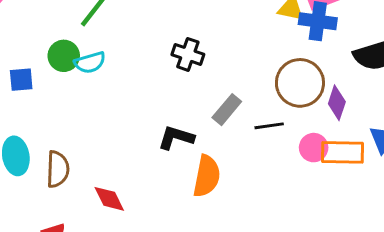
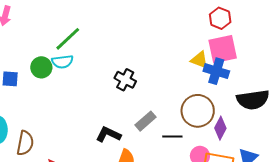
cyan semicircle: (90, 62) -> (62, 62), moved

